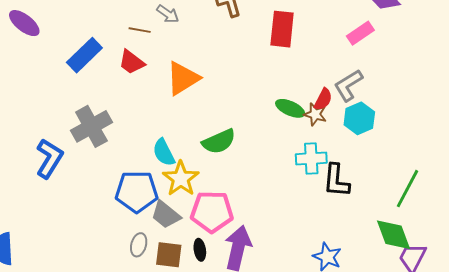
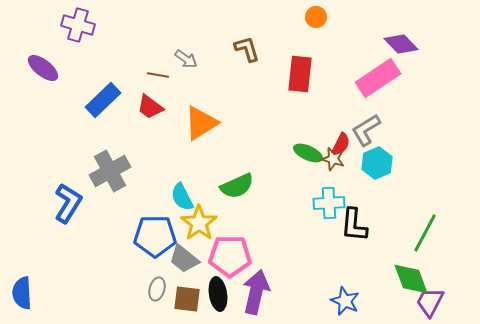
pink rectangle: (360, 33) -> (378, 78), size x1.6
black ellipse: (200, 250) -> (218, 294), size x1.5

